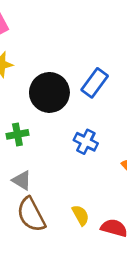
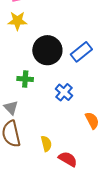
green cross: (17, 134) -> (25, 79), moved

